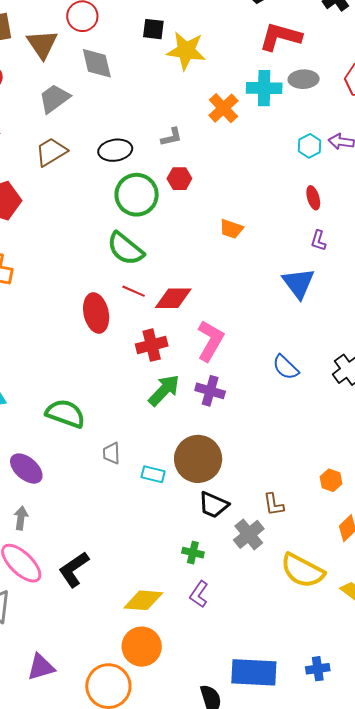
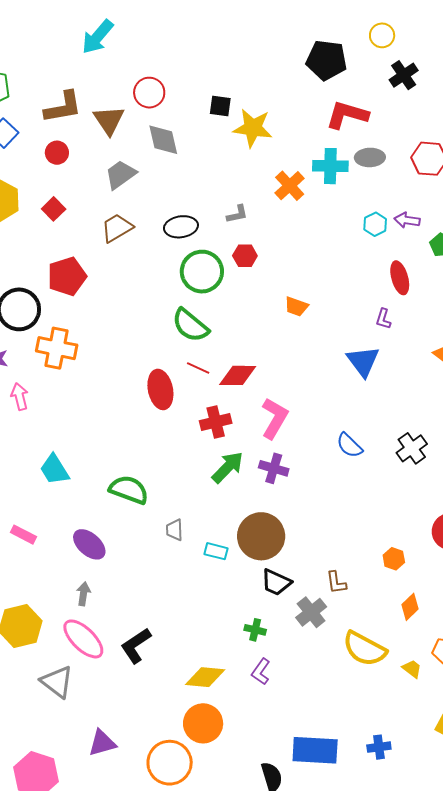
red ellipse: (313, 198) -> (400, 278), moved, size x1.4

